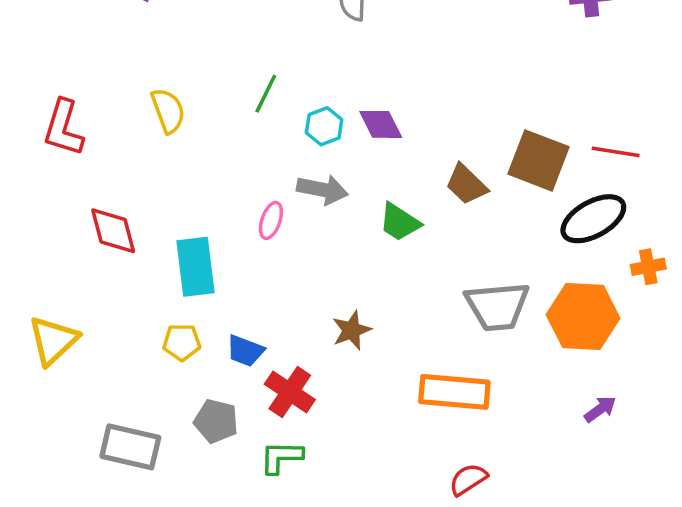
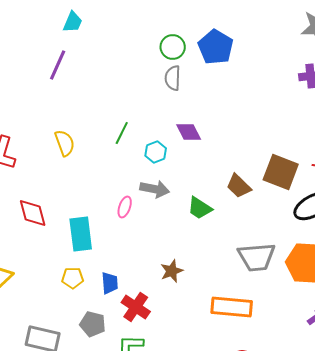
purple diamond: (381, 124) -> (189, 132), moved
blue trapezoid: (245, 351) -> (110, 283), turned -115

